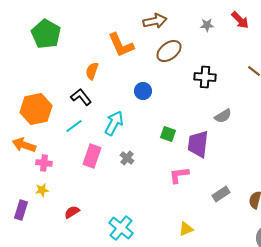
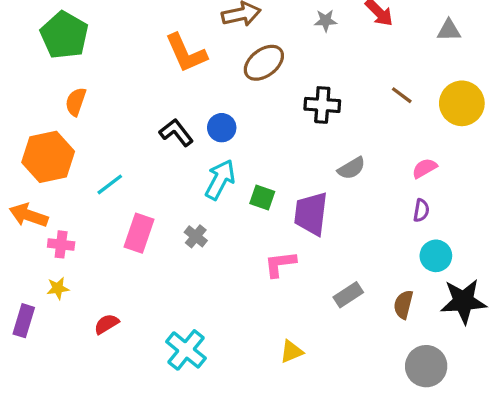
orange semicircle: (92, 71) -> (76, 102), moved
black L-shape: (81, 97) -> (176, 133), moved
cyan arrow: (114, 123) -> (220, 180), moved

